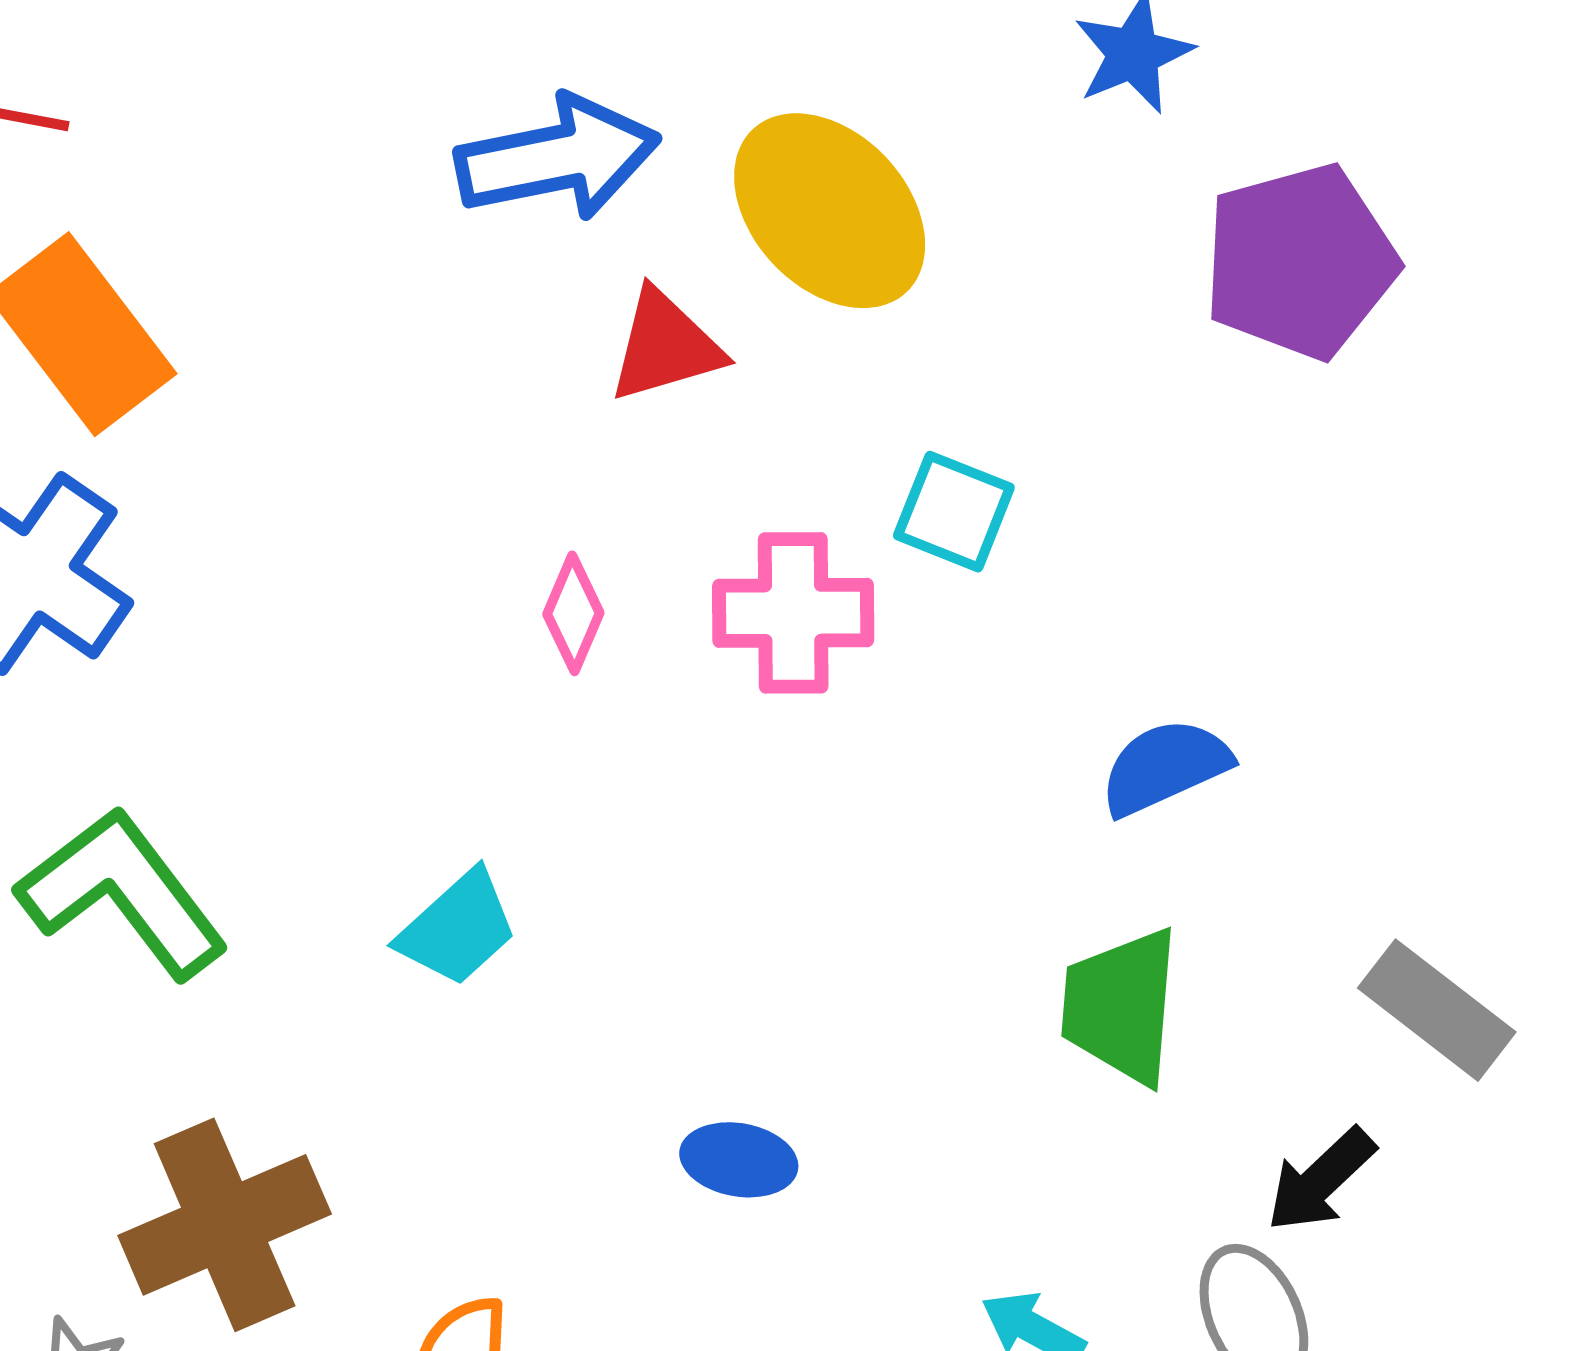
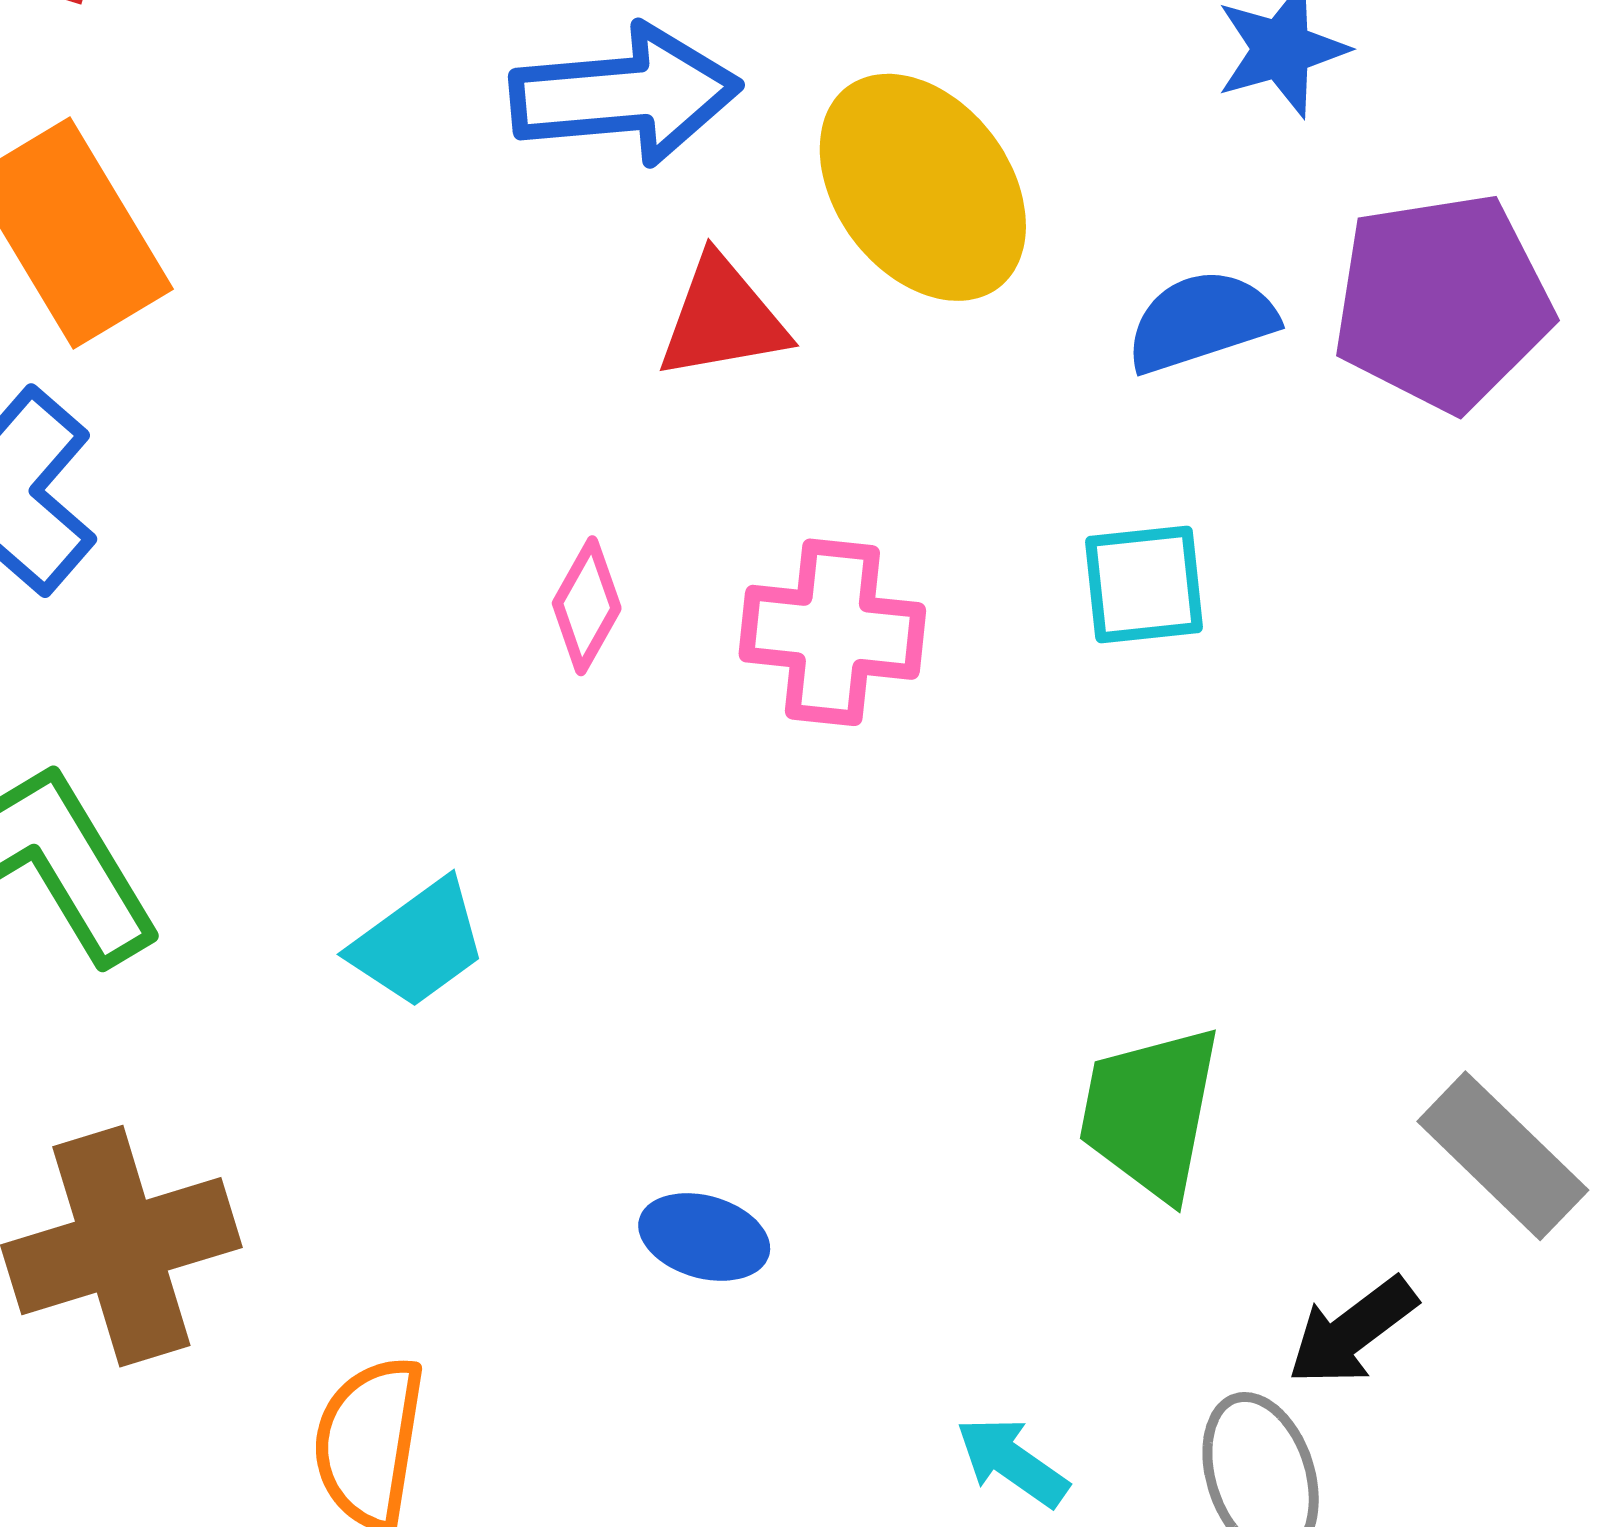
cyan square: (954, 512) -> (1144, 584), moved, turned -34
blue semicircle: (1165, 767) -> (1201, 321), moved

